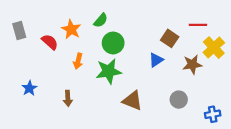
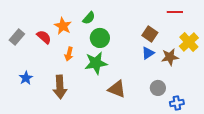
red line: (198, 25) -> (175, 12), moved
gray rectangle: (19, 31) -> (17, 37), moved, turned 56
blue triangle: (156, 60) -> (148, 53), moved
brown arrow: (68, 98) -> (60, 87), size x1.6
blue cross: (213, 114) -> (177, 103), moved

